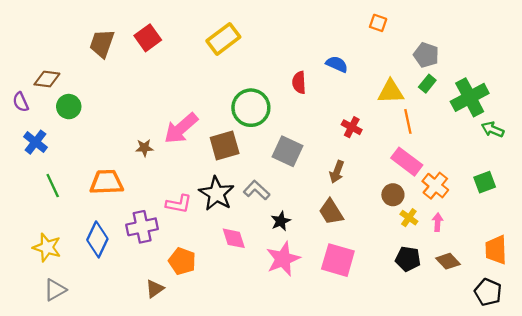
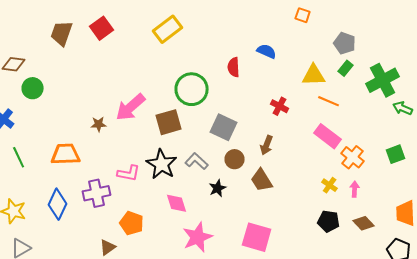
orange line: (408, 121) -> (329, 101), turned -55
brown circle: (393, 195) -> (235, 159), moved
pink star: (283, 259) -> (198, 237), moved
pink square: (338, 260) -> (257, 237), moved

